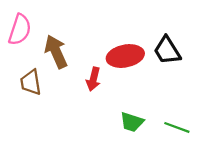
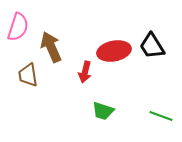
green trapezoid: (132, 122) -> (103, 111), moved

